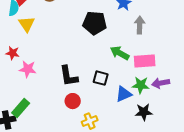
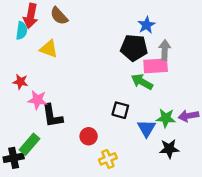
black pentagon: (95, 23) -> (134, 48), moved
yellow triangle: (27, 24) -> (49, 49), moved, turned -36
pink rectangle: (145, 61) -> (156, 66), moved
black L-shape: (69, 76) -> (52, 116), moved
blue triangle: (124, 94) -> (146, 128), turned -36

